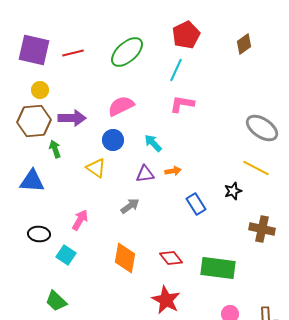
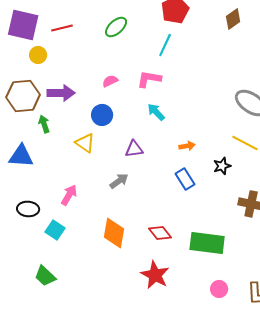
green ellipse: (127, 52) -> (116, 27), size x0.7
yellow circle: (40, 90) -> (38, 55), moved
pink L-shape: (182, 104) -> (149, 79), moved
pink semicircle: (121, 106) -> (110, 81), size x0.6
cyan arrow: (153, 143) -> (156, 112), moved
orange arrow: (173, 171) -> (187, 146), moved

